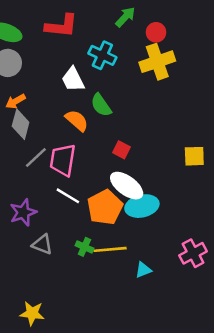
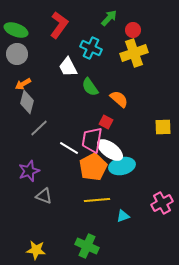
red L-shape: (61, 26) -> (59, 25), turned -60
orange semicircle: (77, 120) -> (119, 99), moved
pink trapezoid: (63, 160) -> (92, 140), moved
white line: (68, 196) -> (69, 148), moved
green cross: (84, 247) -> (87, 246), moved, size x1.6

